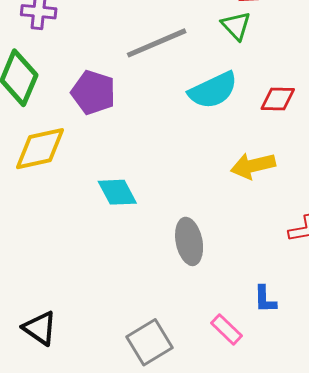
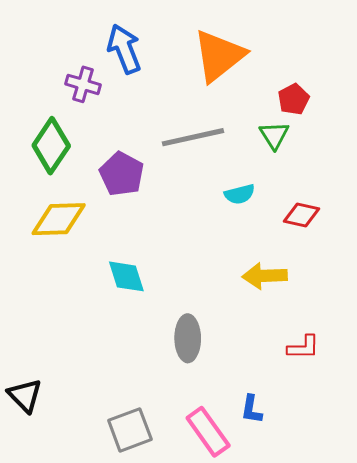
cyan semicircle: (213, 90) -> (240, 194), size x0.6
pink rectangle: (227, 329) -> (208, 432), size x1.5

